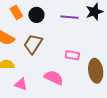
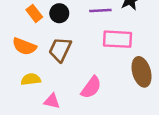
pink rectangle: (72, 55) -> (117, 39), moved, size x1.6
pink semicircle: (54, 78) -> (91, 87), turned 108

